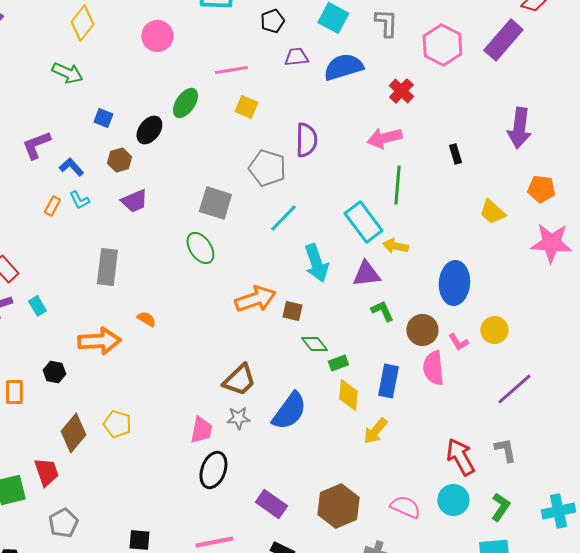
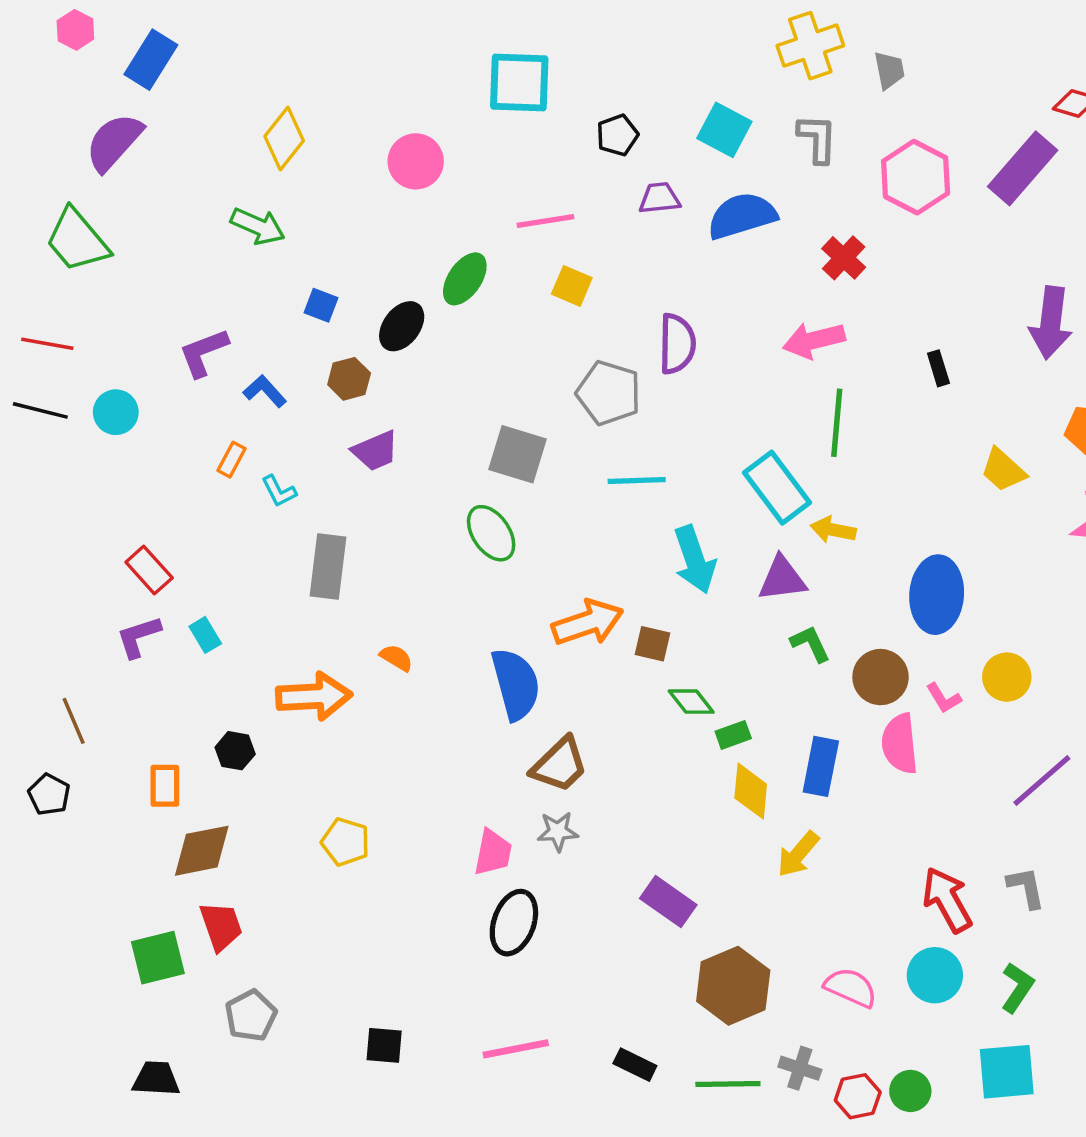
cyan L-shape: (79, 200) -> (279, 491), moved
cyan line: (283, 218) -> (637, 481), turned 44
blue semicircle: (289, 411) -> (516, 684), moved, turned -51
brown diamond: (73, 433) -> (202, 851), moved, turned 39
purple rectangle: (271, 504) -> (668, 902), moved

